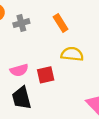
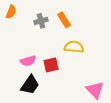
gray cross: (21, 23) -> (41, 21), moved
black trapezoid: (21, 98) -> (30, 85), turned -130

